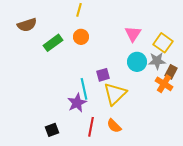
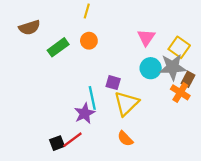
gray star: (157, 61) -> (173, 67), size x1.4
purple square: (103, 75) -> (113, 83), turned 32
red line: (91, 127) -> (72, 140), moved, turned 42

